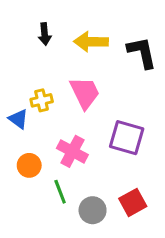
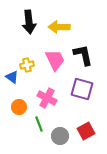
black arrow: (45, 34) -> (29, 22), size x1.6
black L-shape: (142, 53) -> (83, 55), moved

